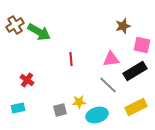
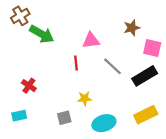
brown cross: (15, 25) -> (20, 16), moved
pink triangle: (111, 59) -> (91, 41), moved
gray line: (108, 85) -> (112, 66), moved
yellow star: (79, 102) -> (85, 98), moved

